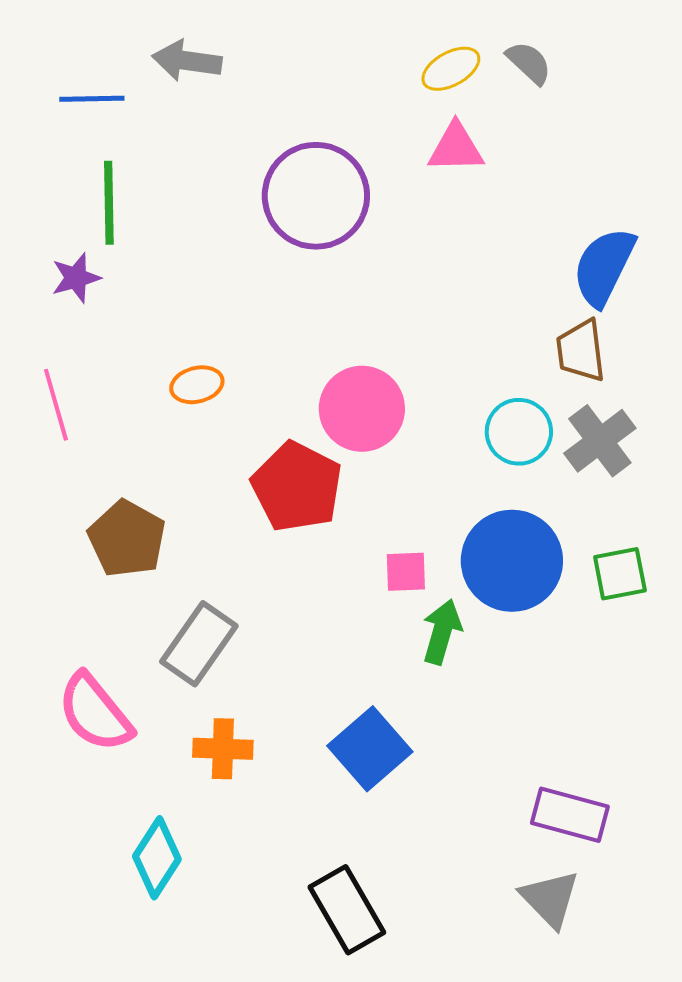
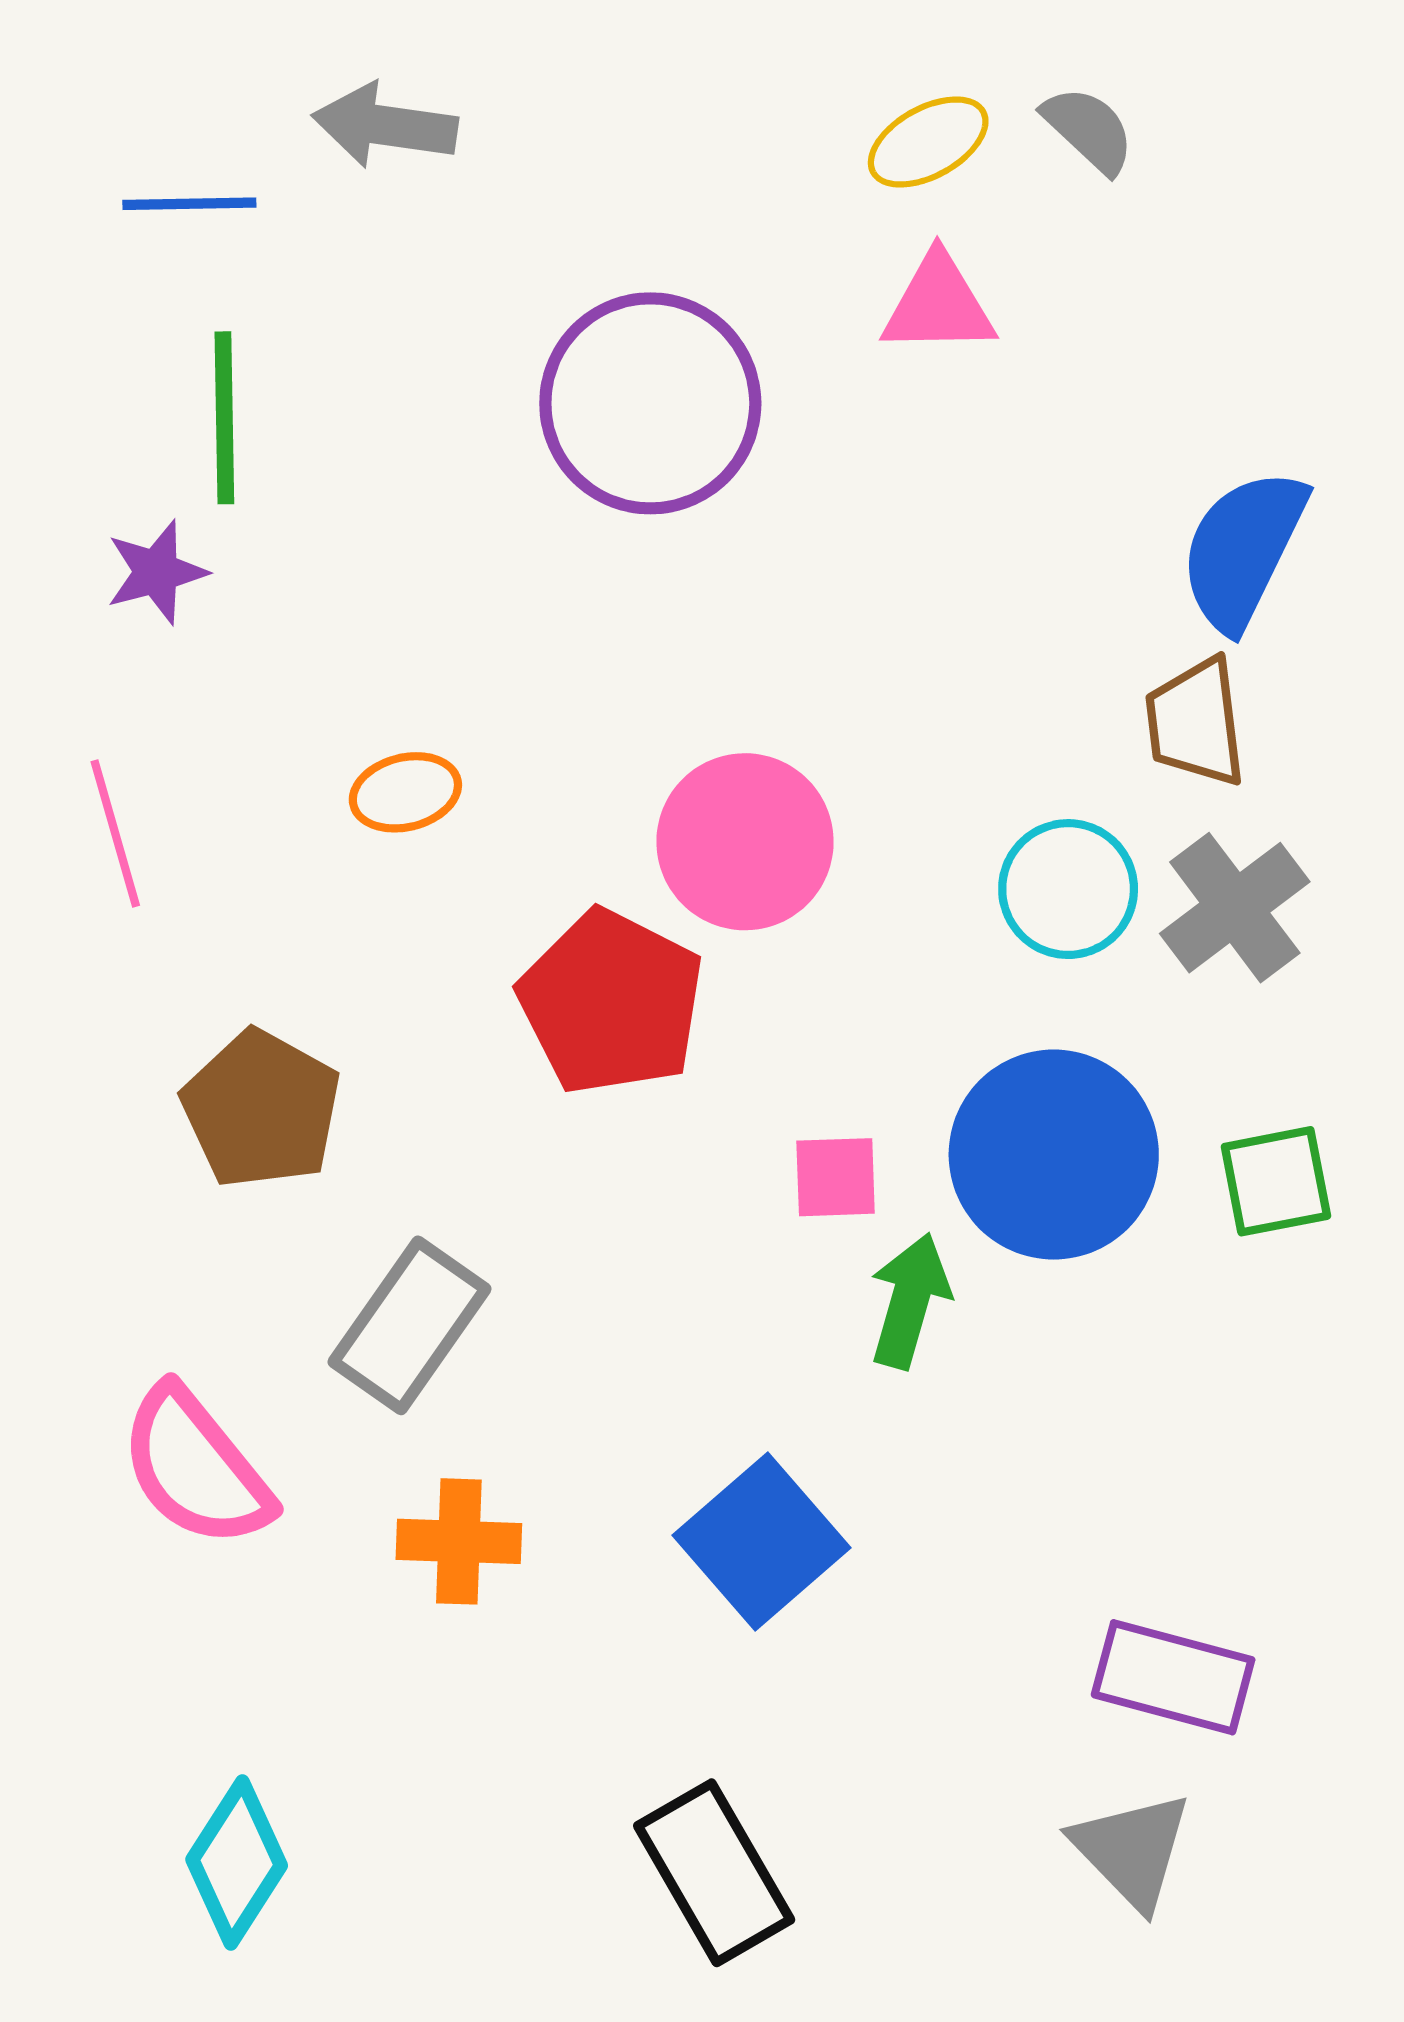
cyan diamond: (157, 858) -> (237, 1862), moved

